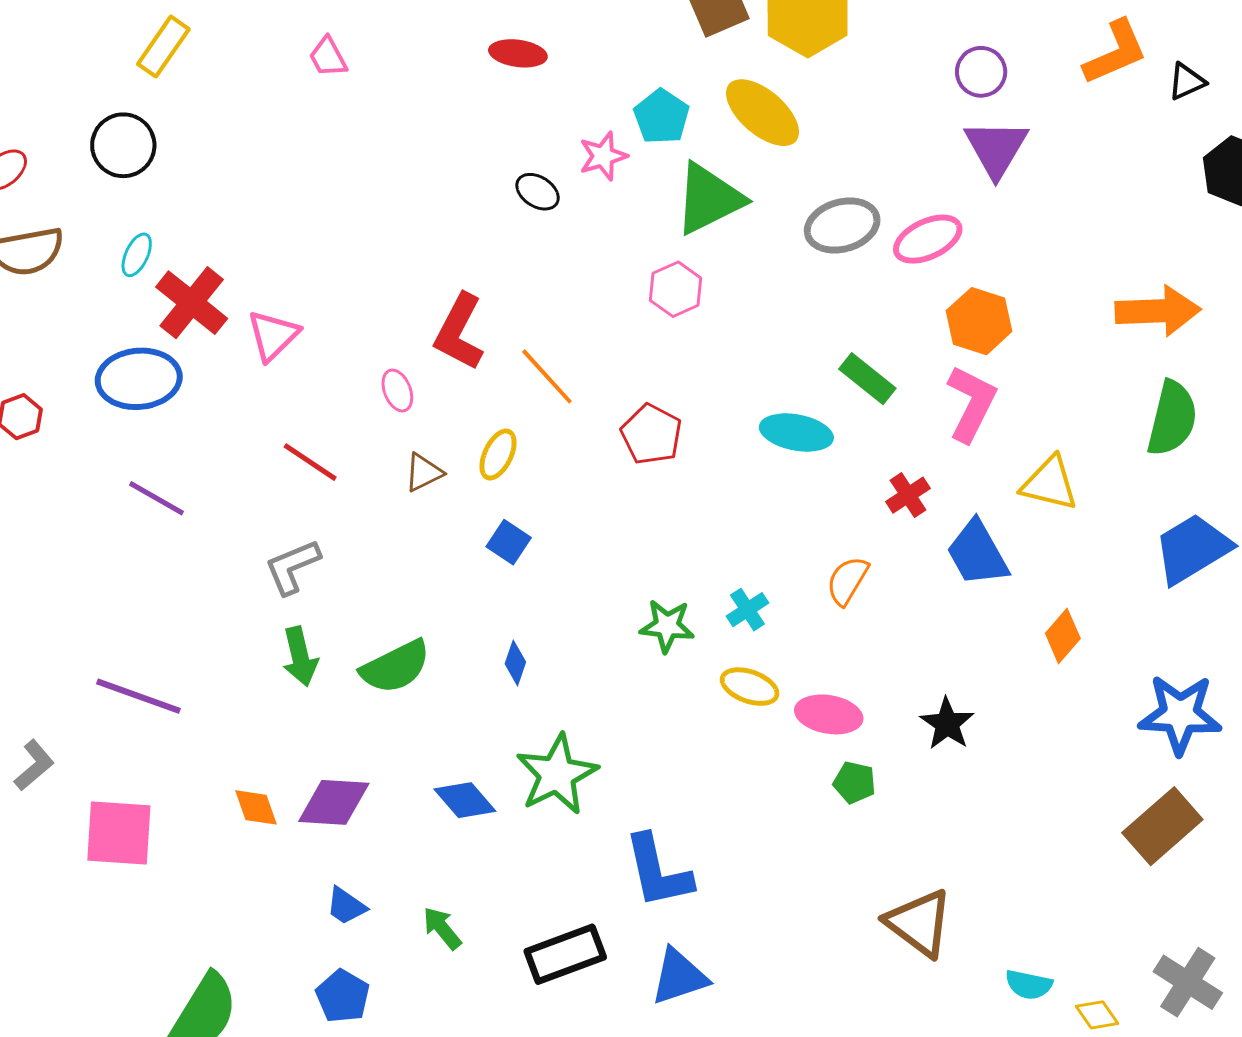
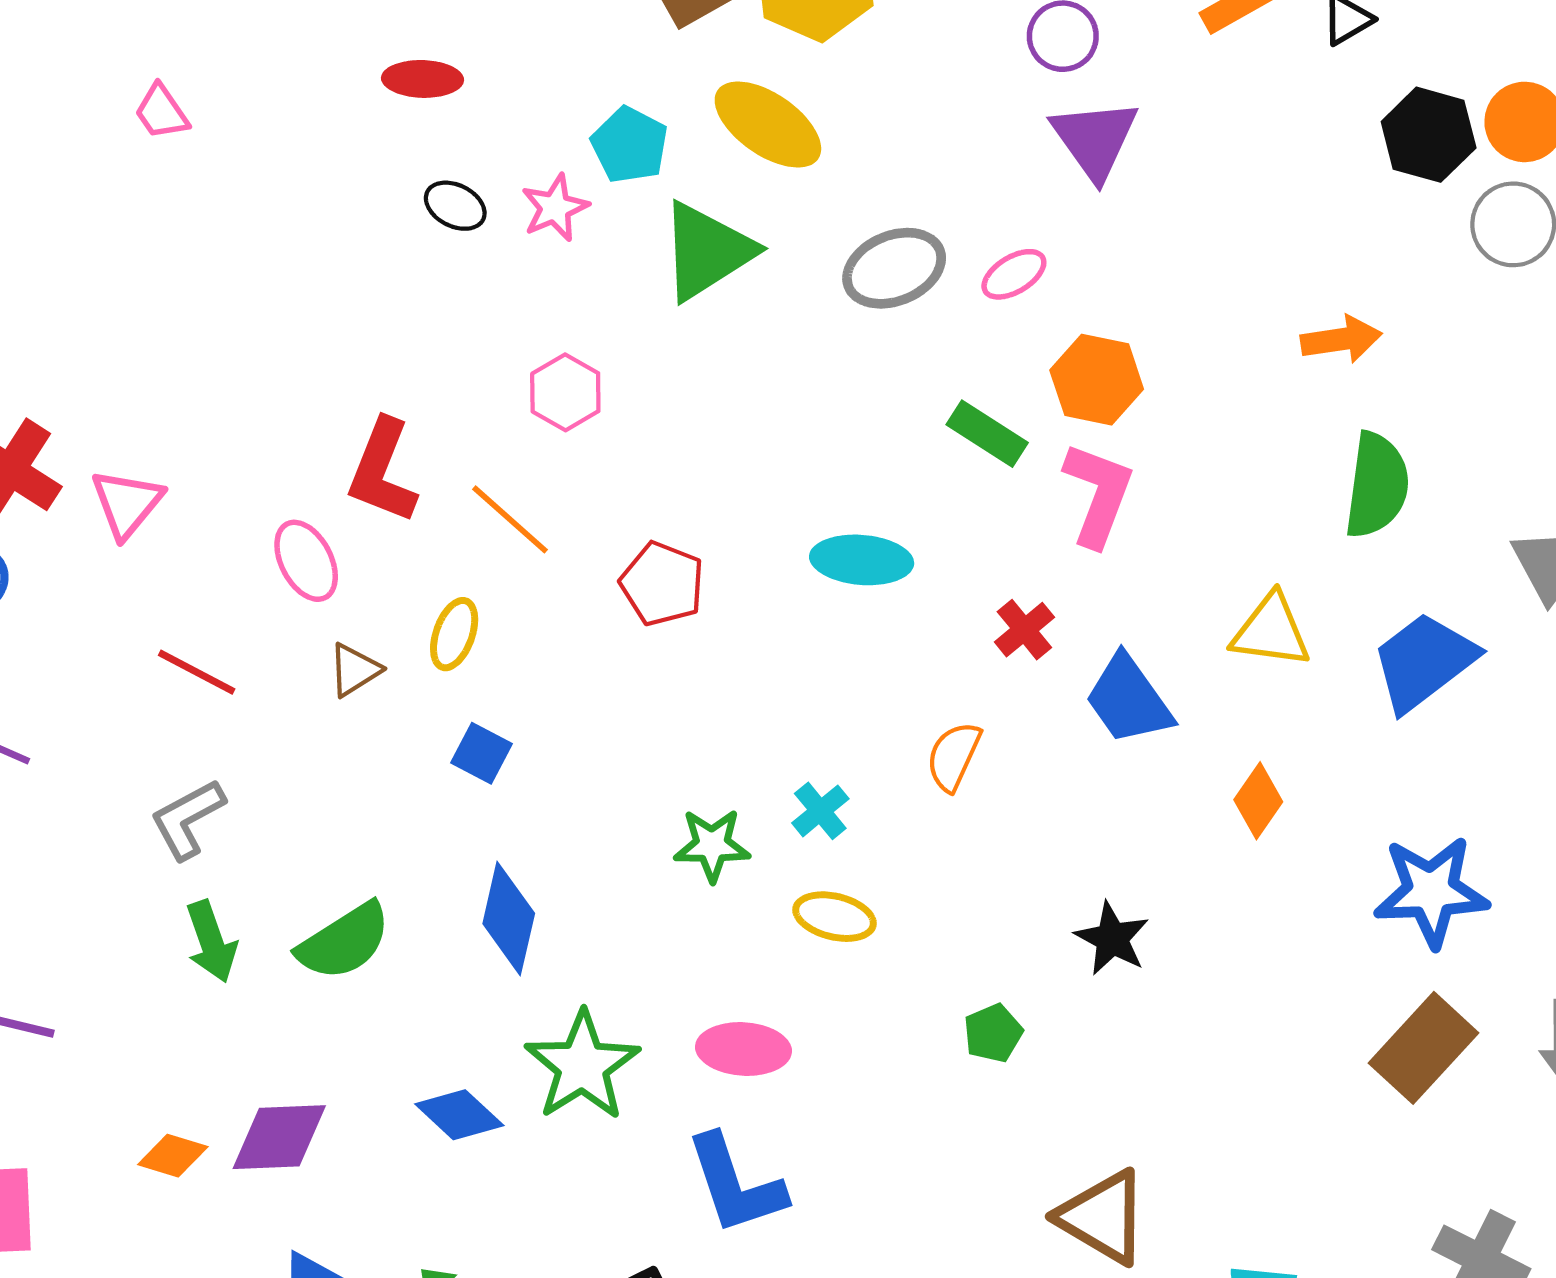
black ellipse: (538, 192) -> (455, 206), moved
pink ellipse: (928, 239) -> (1014, 274), size x0.7
pink hexagon: (676, 289) -> (565, 392), moved
orange arrow: (1158, 311) -> (1341, 339), size x0.7
green rectangle: (867, 379) -> (987, 434), moved
pink ellipse: (397, 390) -> (306, 561), size x1.4
yellow triangle: (1050, 483) -> (1271, 631), moved
blue diamond: (515, 663) -> (509, 919), size x1.8
pink ellipse: (829, 714) -> (743, 1049), moved
green pentagon: (854, 782) -> (993, 1033), turned -30
orange diamond: (256, 807) -> (173, 1156), turned -48

